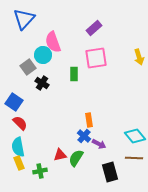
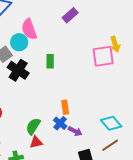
pink square: (96, 58) -> (103, 56), moved
black cross: (42, 83) -> (18, 70), size x1.5
green semicircle: (76, 158) -> (33, 126), moved
brown line: (134, 158) -> (110, 145), turned -36

